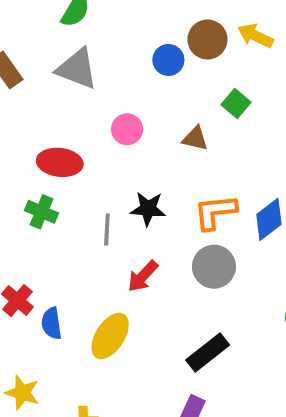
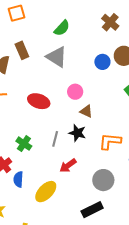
brown triangle: (195, 138) -> (86, 111), moved
green cross: (41, 212) -> (24, 144), moved
gray circle: (214, 267) -> (103, 180), moved

